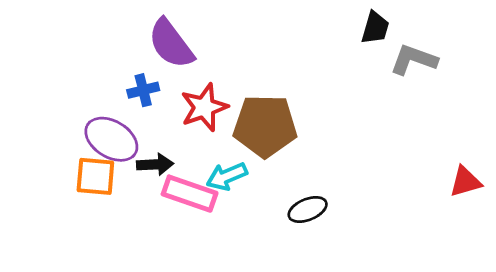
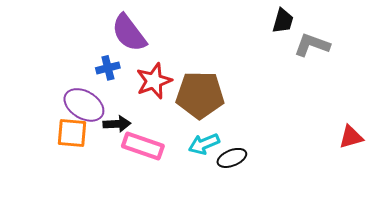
cyan arrow: (227, 176) -> (204, 144), moved

